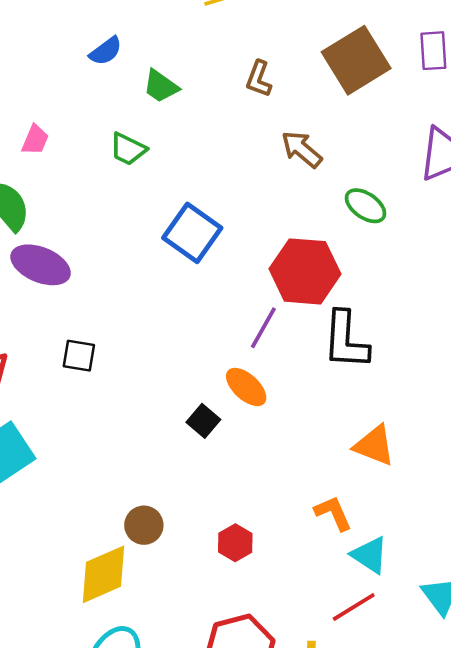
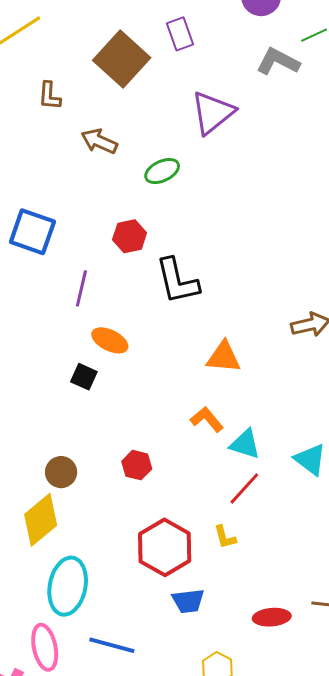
green ellipse: (366, 206) -> (162, 171), turned -44
red hexagon: (305, 271) -> (130, 236), size x0.6
purple line: (263, 328) -> (81, 288), moved

